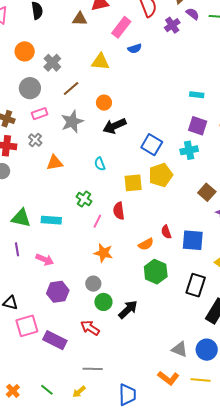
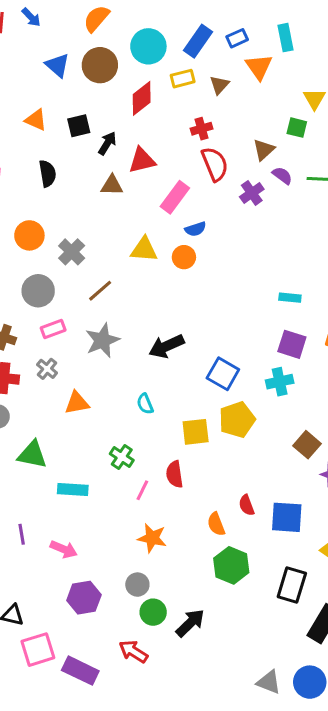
orange circle: (104, 103) -> (184, 257), moved
green triangle: (21, 218) -> (32, 455), moved
orange semicircle: (146, 244) -> (216, 524), turned 98

